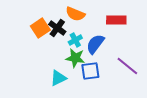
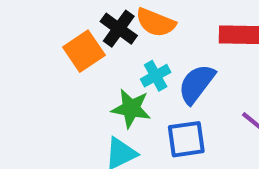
black cross: (57, 28) -> (119, 29), moved
green star: (75, 58) -> (131, 108), moved

